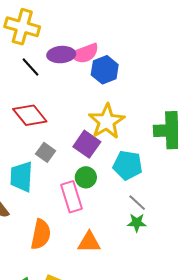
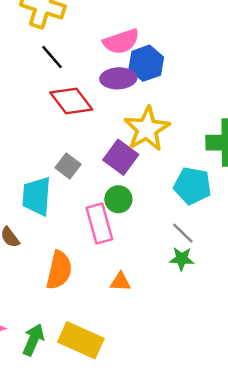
purple ellipse: (61, 55) -> (118, 78), moved
red diamond: (30, 115) -> (71, 101), moved
cyan pentagon: (128, 165) -> (192, 186), moved
orange triangle: (89, 242) -> (120, 282), size x0.7

